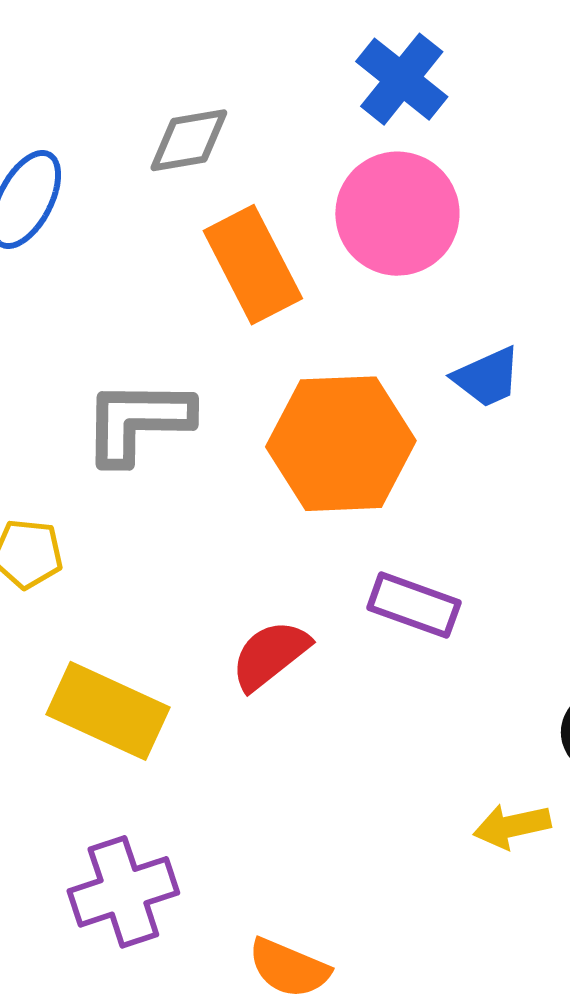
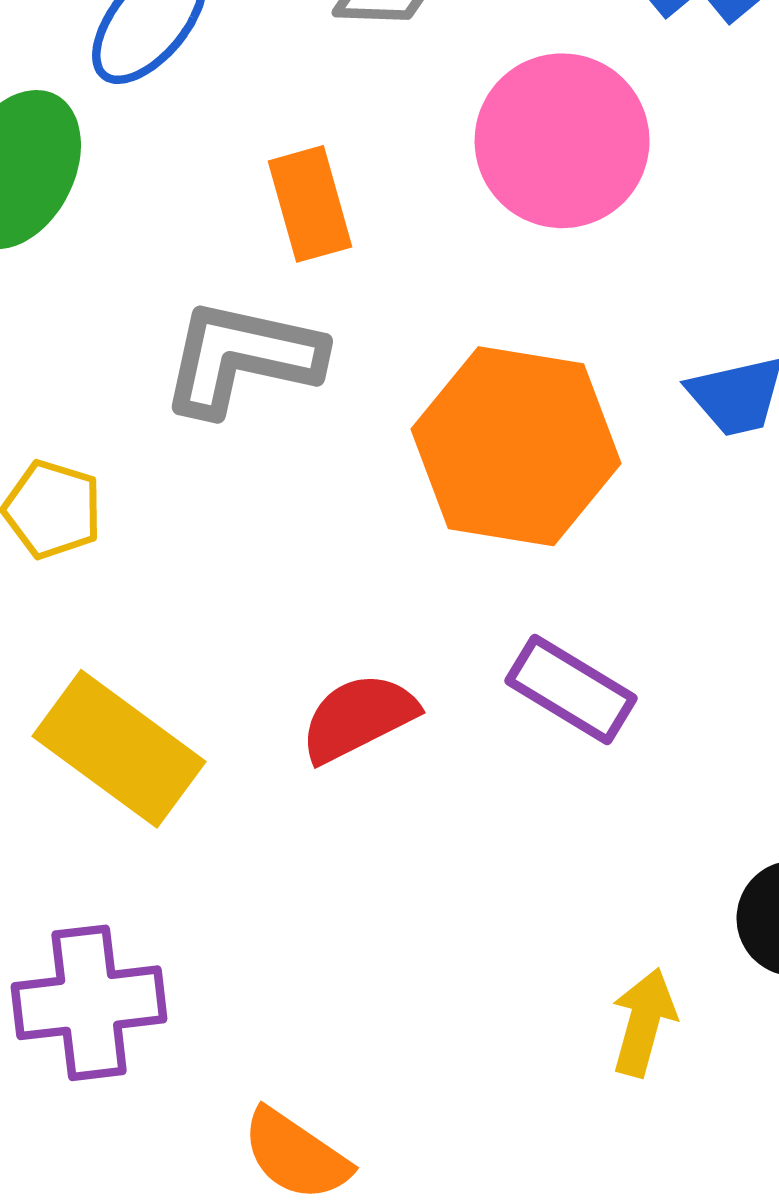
pink circle: (397, 214) -> (562, 141), moved
orange rectangle: (253, 265) -> (310, 204), moved, size x0.7
yellow arrow: (512, 826) -> (644, 1022), turned 106

